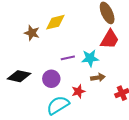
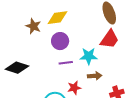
purple line: (68, 58) -> (66, 63), moved
purple circle: (51, 79) -> (60, 41), moved

